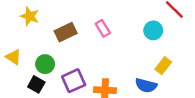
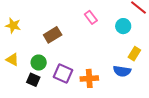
yellow star: (30, 16) -> (13, 25), moved
pink rectangle: (103, 28) -> (91, 17), moved
purple square: (74, 81) -> (63, 74), turned -36

